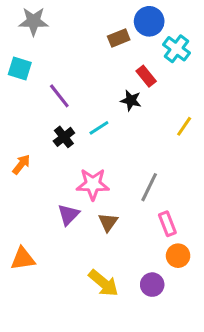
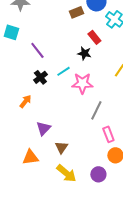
orange arrow: (21, 164) -> (25, 101), moved
pink star: (93, 184) -> (82, 83), moved
brown triangle: (108, 222) -> (61, 147), moved
orange triangle: (23, 259) -> (30, 157), moved

